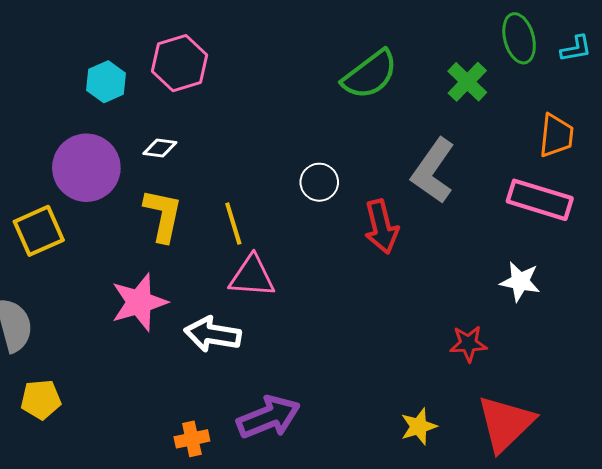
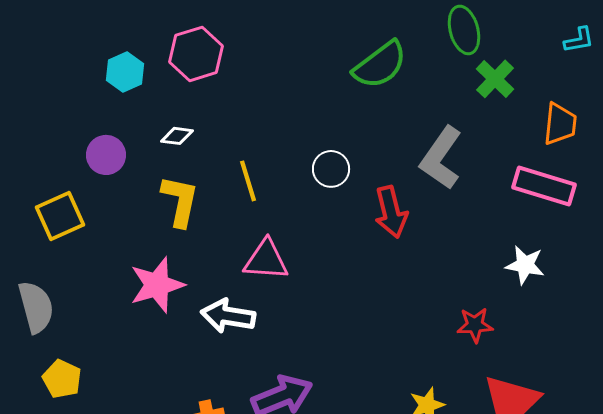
green ellipse: (519, 38) -> (464, 30), moved
green cross: (467, 82) -> (495, 79), moved
purple circle: (86, 168) -> (106, 155), size x0.6
yellow line: (233, 224) -> (248, 181), moved
yellow pentagon: (41, 400) -> (62, 379), turned 30

